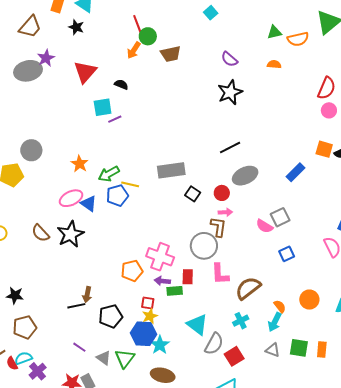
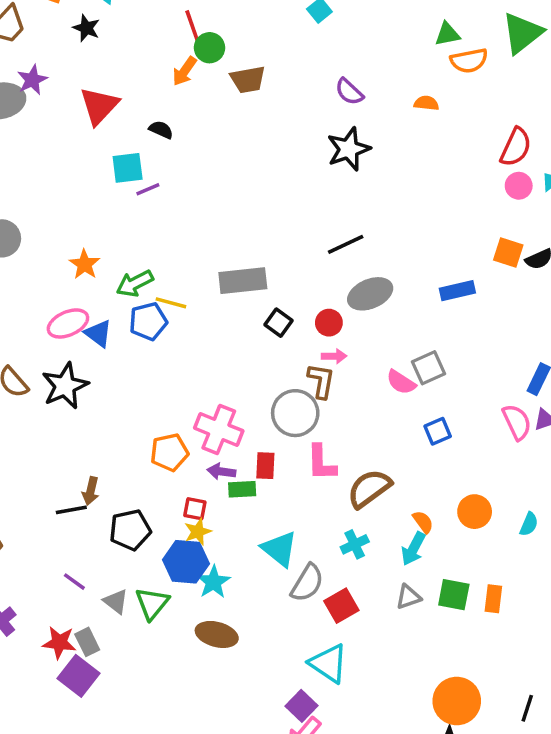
green triangle: (274, 32) -> (447, 34), moved
blue rectangle: (295, 172) -> (457, 291), turned 30
gray triangle: (273, 350) -> (408, 597), turned -42

